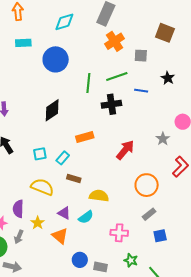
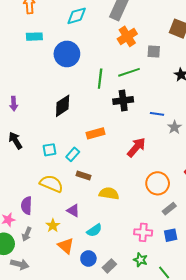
blue line: (141, 91) -> (157, 114), moved
gray star: (163, 139) -> (174, 127), moved
gray rectangle: (149, 214) -> (169, 209), moved
cyan semicircle: (86, 217) -> (94, 230), moved
yellow star: (38, 223) -> (53, 226), moved
pink cross: (119, 233) -> (143, 232), moved
orange triangle: (60, 236) -> (66, 246), moved
gray rectangle: (100, 267) -> (109, 266), turned -56

